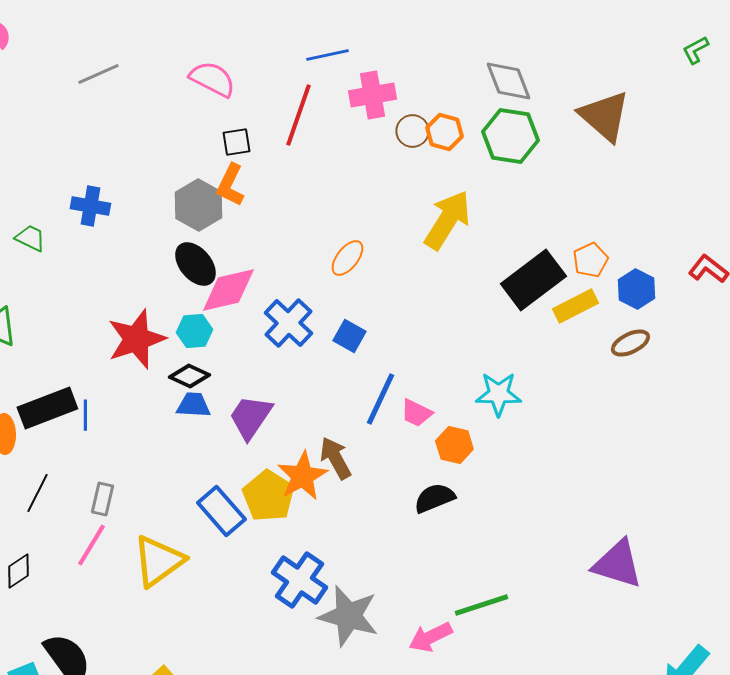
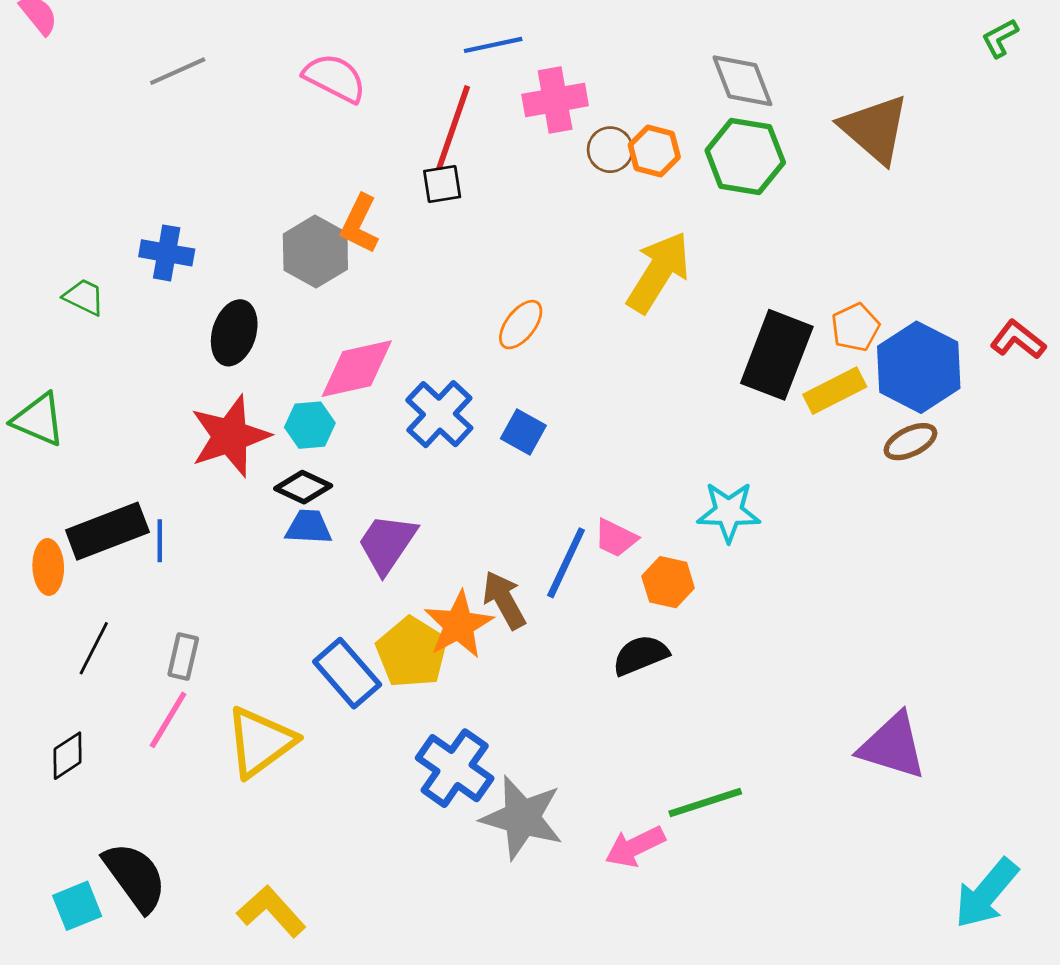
black square: (236, 142) -> (442, 184), moved
black ellipse: (195, 264) -> (234, 333), moved, turned 57
black rectangle: (533, 280) -> (777, 355), turned -32
blue hexagon: (636, 289) -> (919, 367), size x1.6
blue line: (380, 399) -> (566, 563), moved

